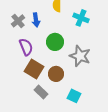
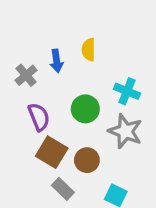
cyan cross: (81, 18) -> (127, 91), moved
blue arrow: (36, 20) -> (56, 61), moved

